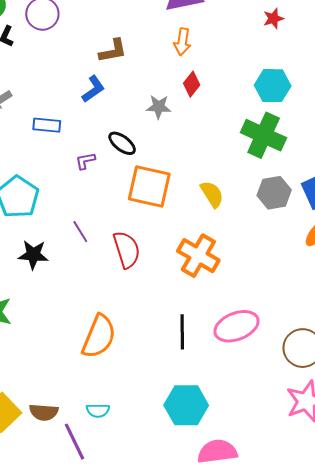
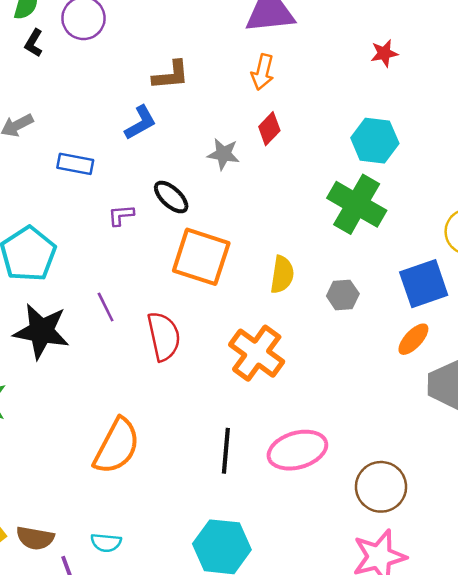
gray hexagon: (274, 193) -> (343, 295), moved, size x0.7
yellow semicircle: (212, 194) -> (282, 275), turned 36
black star: (33, 255) -> (41, 331), size x1.4

